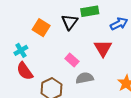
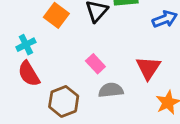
red triangle: (103, 48) -> (148, 68), moved

